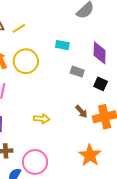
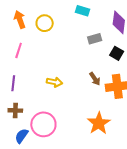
yellow circle: (26, 61) -> (45, 23), size x0.7
gray rectangle: (77, 72) -> (95, 39), turned -40

